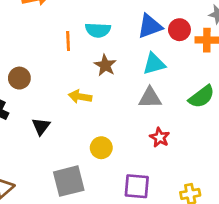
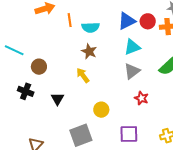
orange line: (68, 41) -> (70, 20), moved
brown star: (105, 65) -> (89, 51), moved
yellow arrow: (80, 97) -> (83, 75), turned 49
gray triangle: (150, 98) -> (132, 71), turned -30

